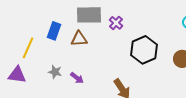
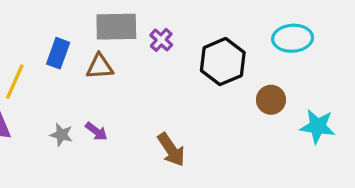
black hexagon: (144, 50) -> (223, 62), moved
gray star: (55, 72) -> (61, 135), moved

